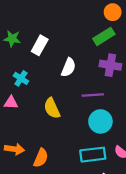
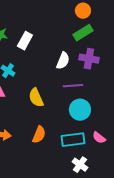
orange circle: (113, 12) -> (83, 11), moved
white semicircle: (68, 67) -> (63, 61), moved
orange semicircle: (41, 158) -> (39, 135), moved

